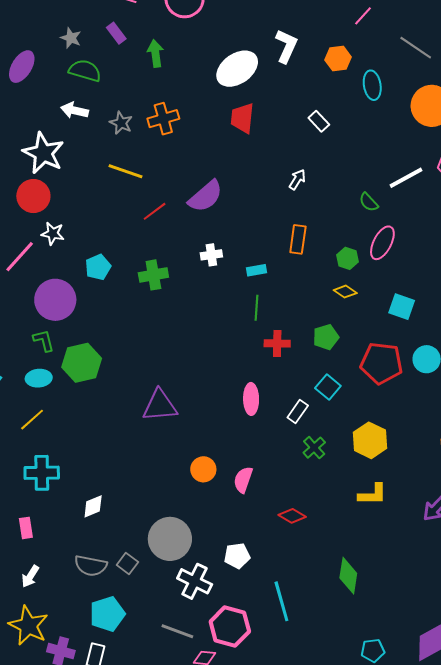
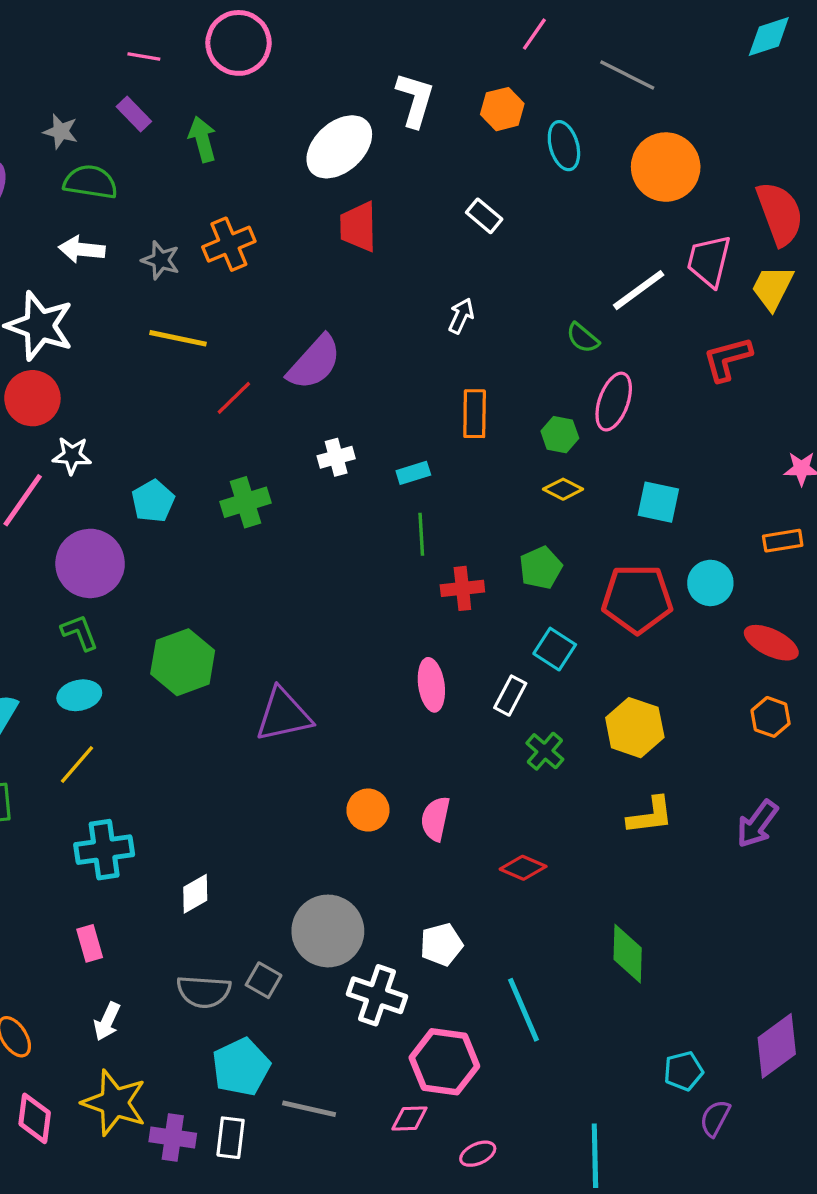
green hexagon: (82, 363) -> (183, 662), moved
gray line: (177, 631) -> (309, 1109), moved

